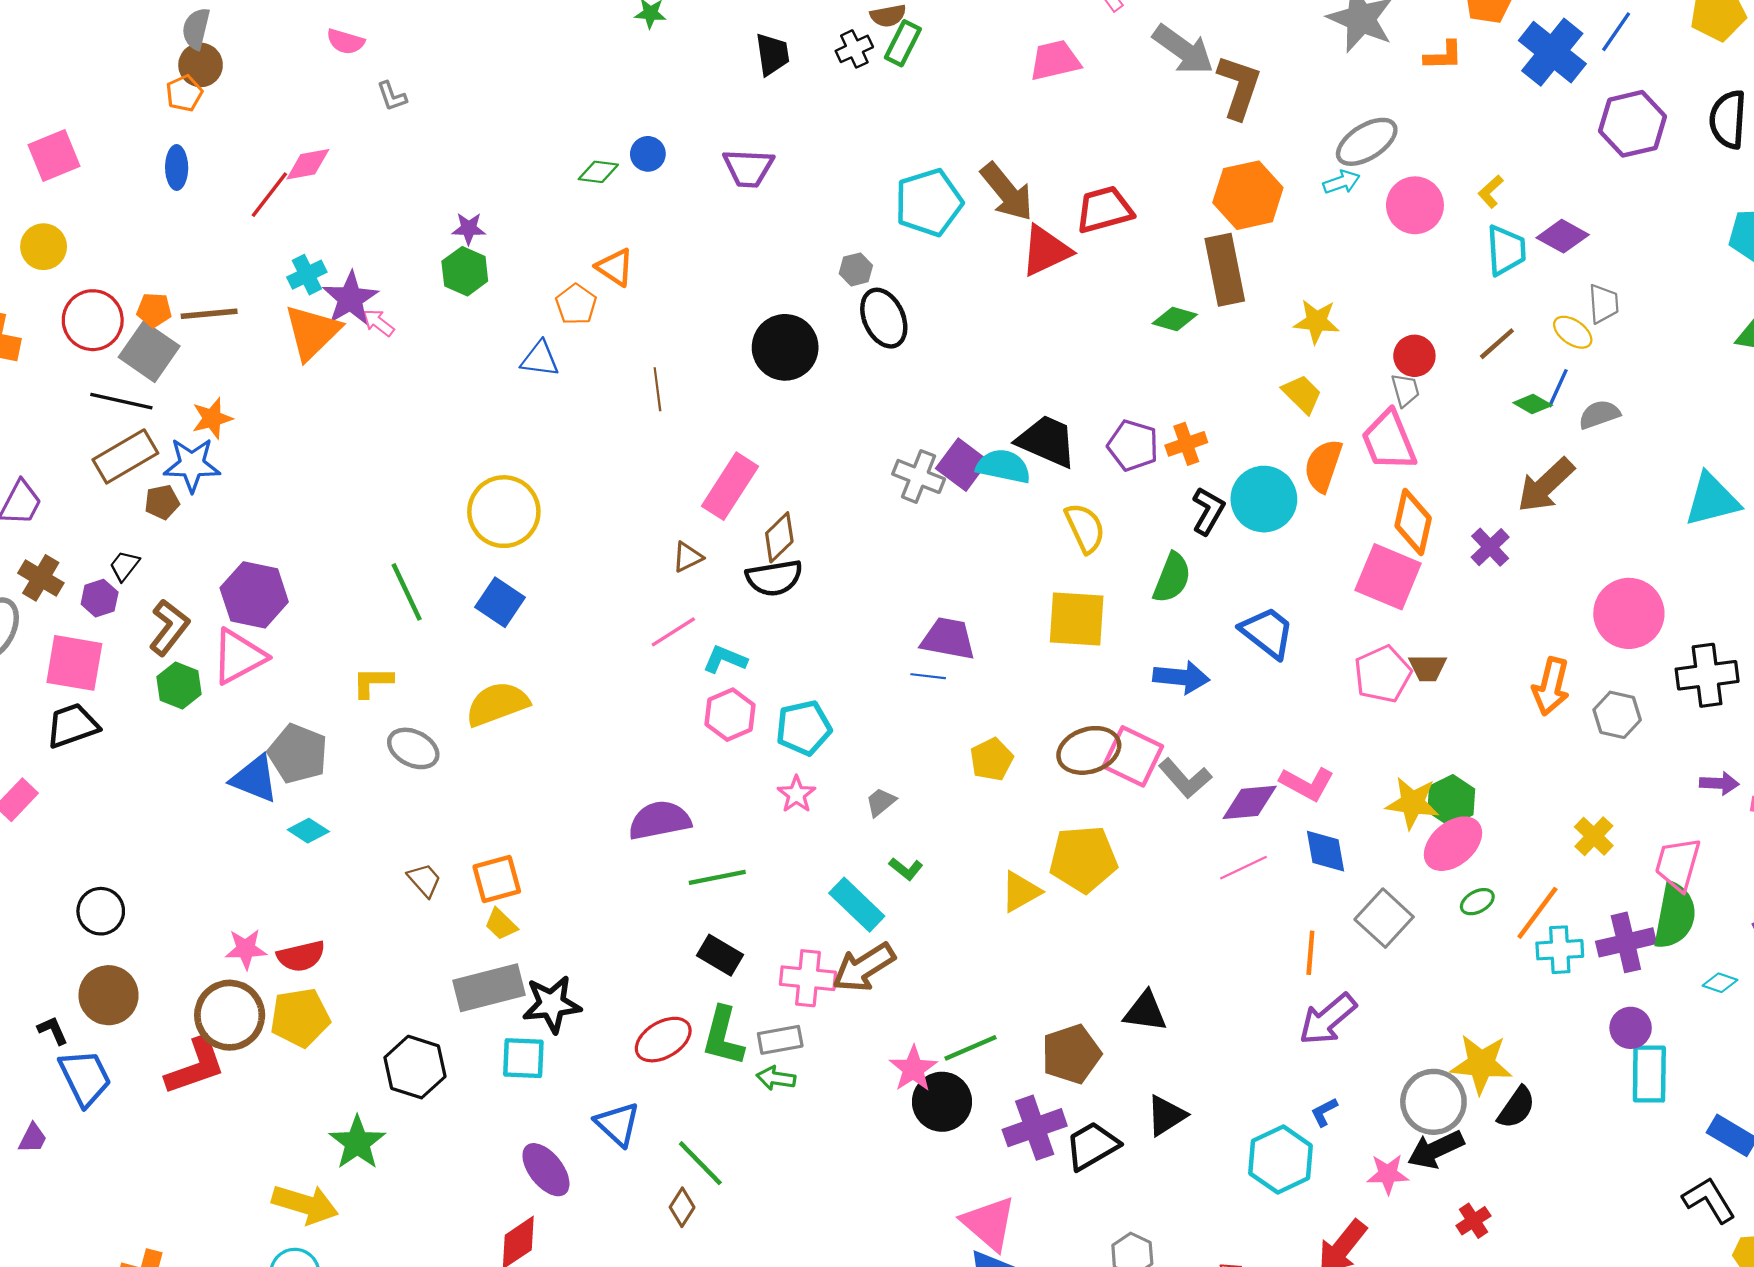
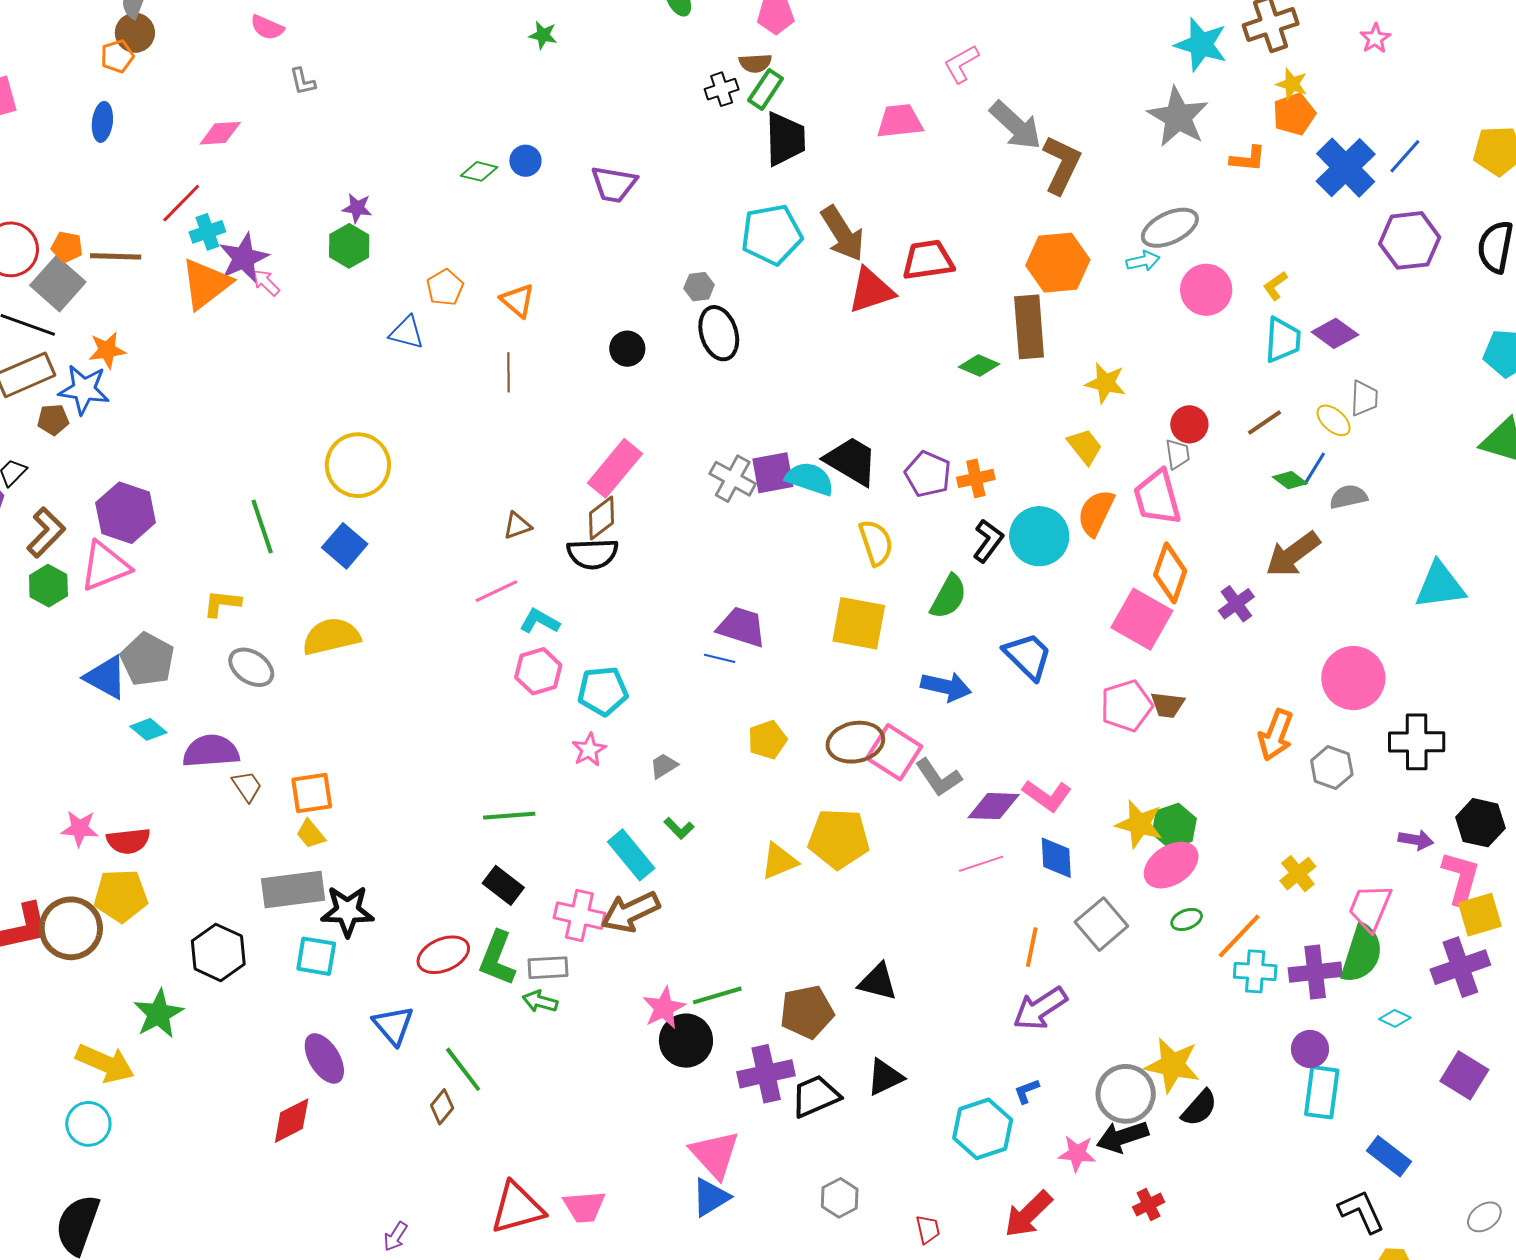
black trapezoid: (772, 54) -> (785, 139), moved, size x1.4
red line: (269, 195) -> (181, 203), moved
orange triangle: (615, 267) -> (518, 301), moved
black circle: (785, 347) -> (627, 349), size x0.6
purple square: (962, 465) -> (773, 473), turned 36
pink rectangle: (730, 486) -> (615, 468), moved
purple semicircle: (660, 820) -> (211, 751), moved
brown circle: (230, 1015) -> (71, 928), moved

